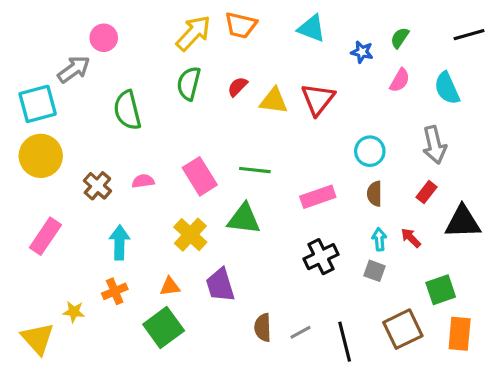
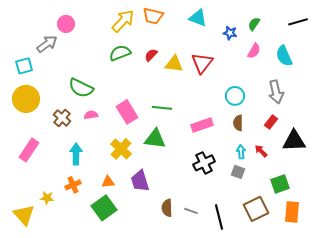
green semicircle: (189, 83) -> (120, 53), turned 55
cyan square: (38, 104) -> (24, 66), size x0.7
green semicircle: (127, 110) -> (81, 88), moved, turned -50
gray line: (301, 332) -> (191, 211), turned 48

